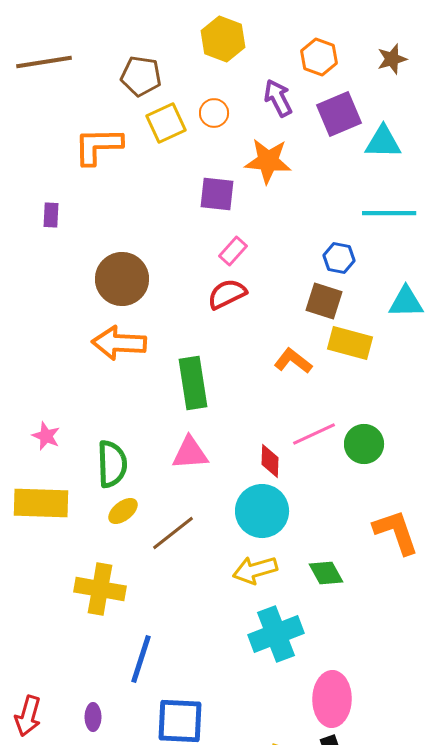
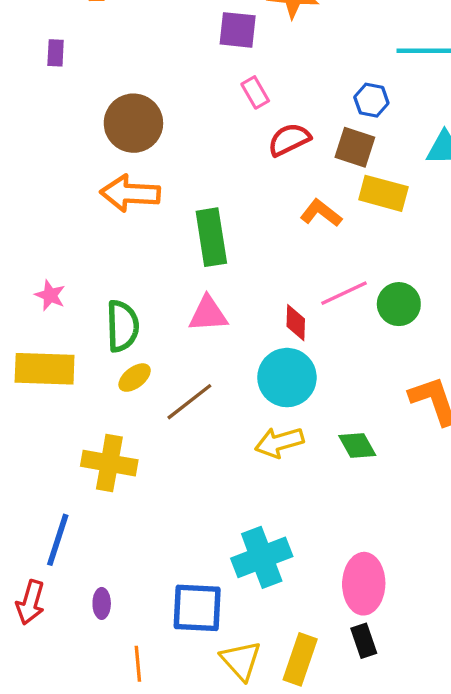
pink rectangle: (233, 251) -> (255, 92), turned -72
red semicircle: (227, 294) -> (289, 140), moved
cyan cross: (276, 634) -> (262, 557), moved
blue line: (141, 659) -> (58, 540), moved

